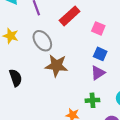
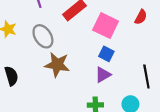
pink square: (98, 28) -> (106, 26), size x1.6

